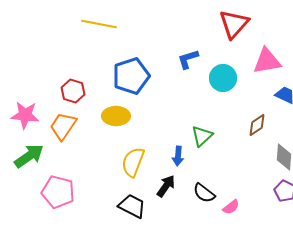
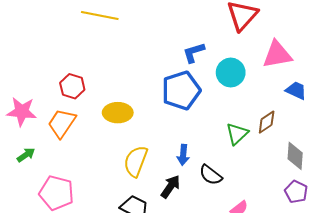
blue pentagon: (131, 76) -> (181, 90), moved
green triangle: (202, 136) -> (237, 134), moved
green arrow: (29, 156) -> (26, 155), size x0.6
black semicircle: (204, 193) -> (211, 175), moved

